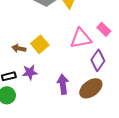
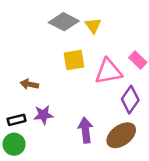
yellow square: (40, 44) -> (74, 60), moved, turned 30

